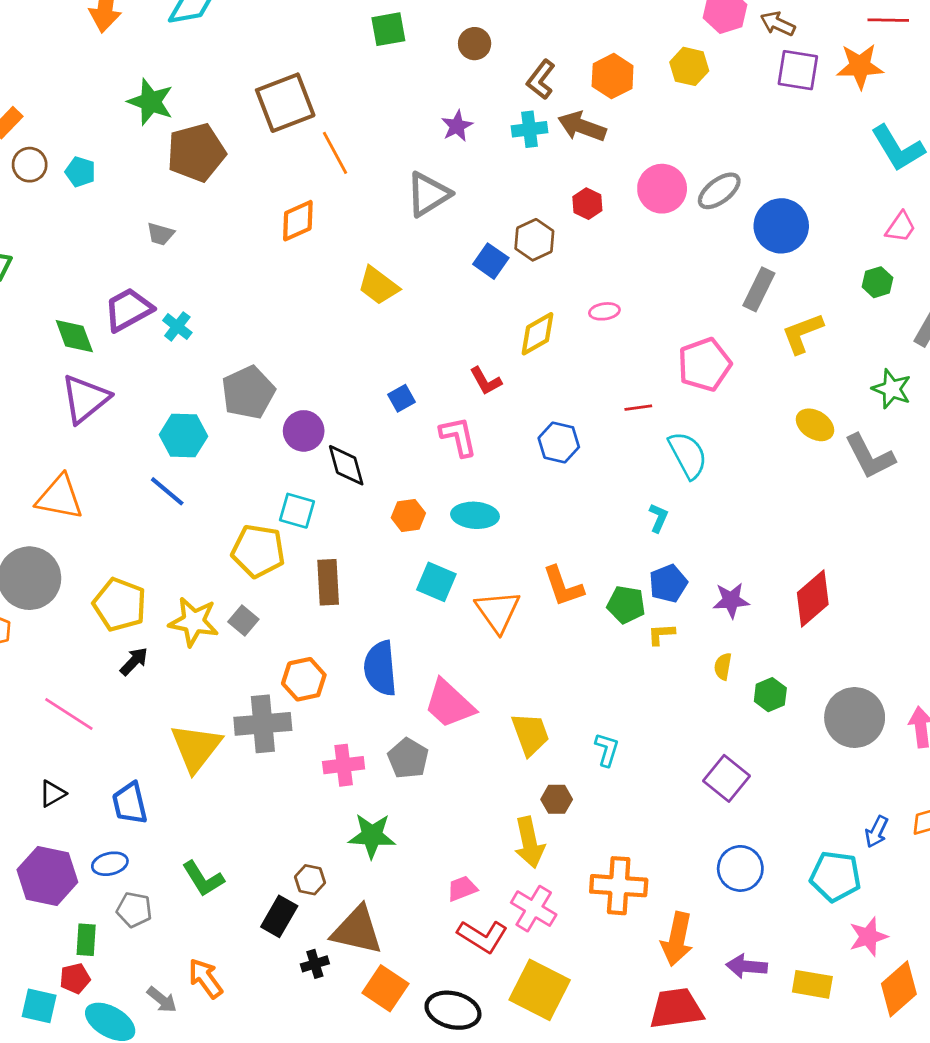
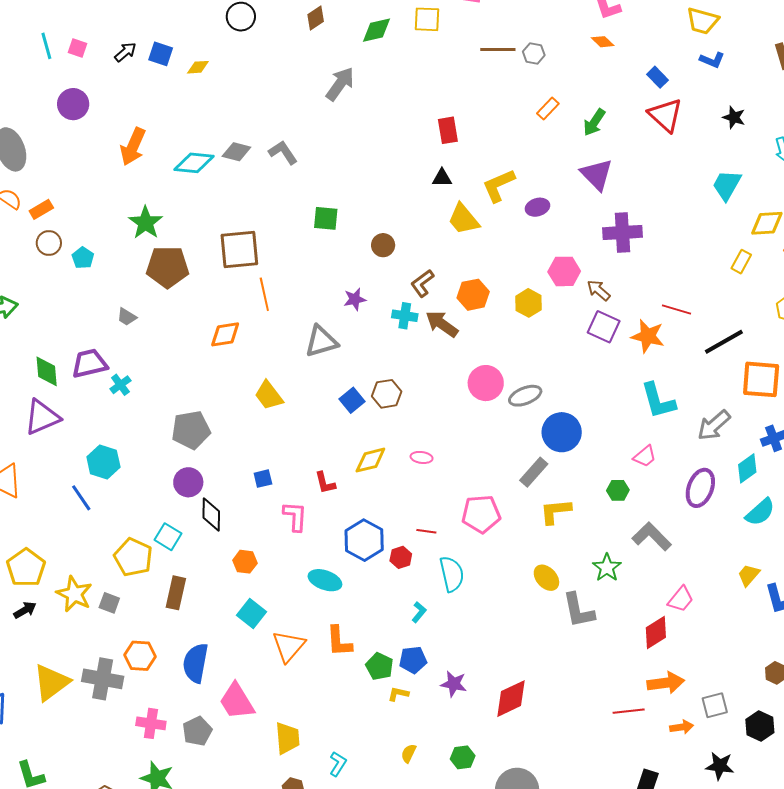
red hexagon: (587, 204) -> (401, 557), moved
gray pentagon: (248, 392) -> (191, 430), moved
blue hexagon: (559, 443) -> (364, 540), size x1.4
cyan ellipse: (475, 515) -> (325, 580), moved
gray square: (243, 621) -> (109, 603), turned -35
yellow semicircle: (723, 666) -> (409, 753), moved

